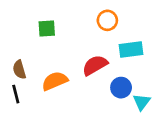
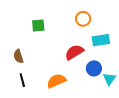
orange semicircle: (55, 81) -> (56, 81), moved
black line: (16, 94) -> (22, 80), moved

